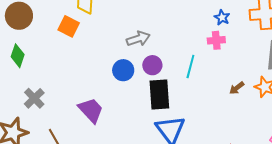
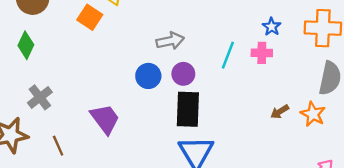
cyan line: (190, 66) -> (228, 55), moved

